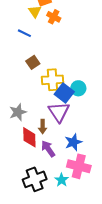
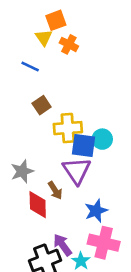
blue square: (64, 93) -> (84, 146), turned -30
brown arrow: (43, 127) -> (55, 190), turned -32
purple arrow: (48, 149) -> (62, 245), moved

